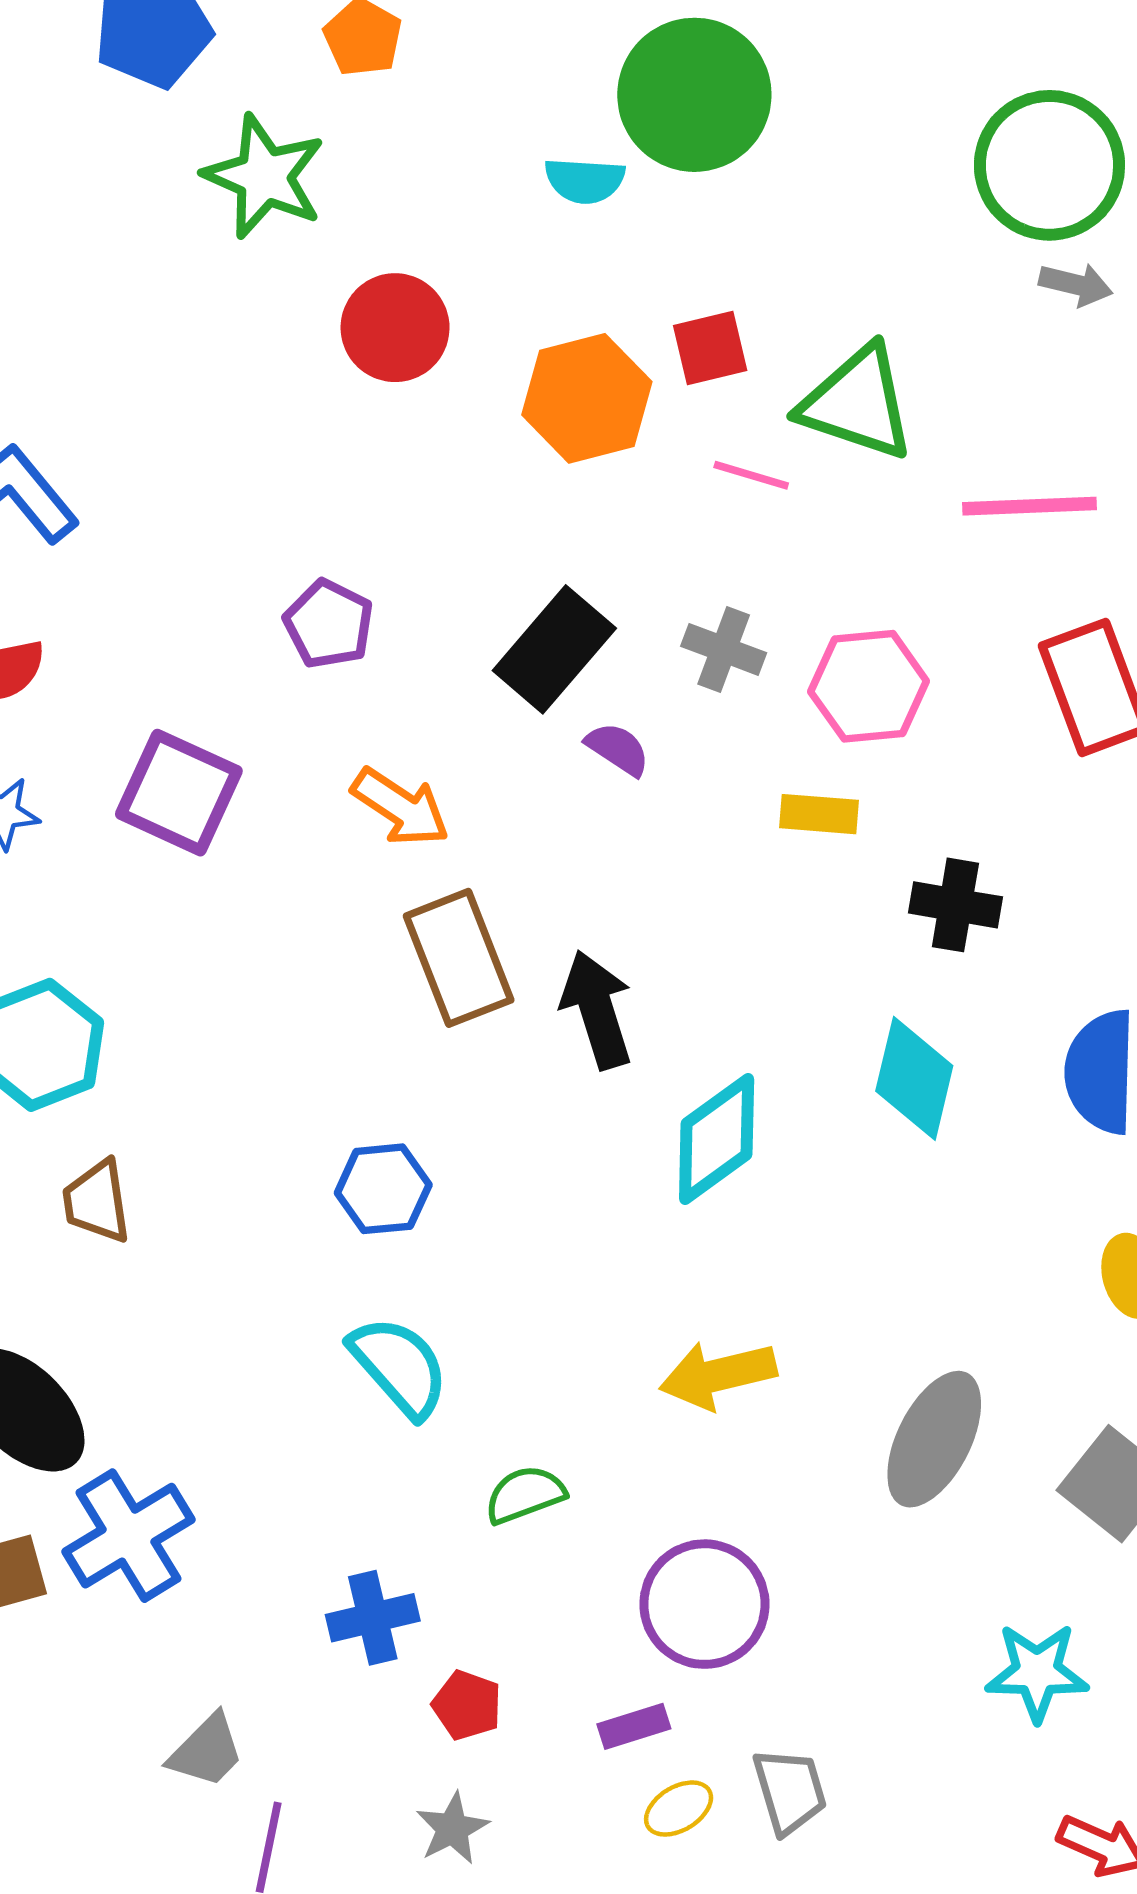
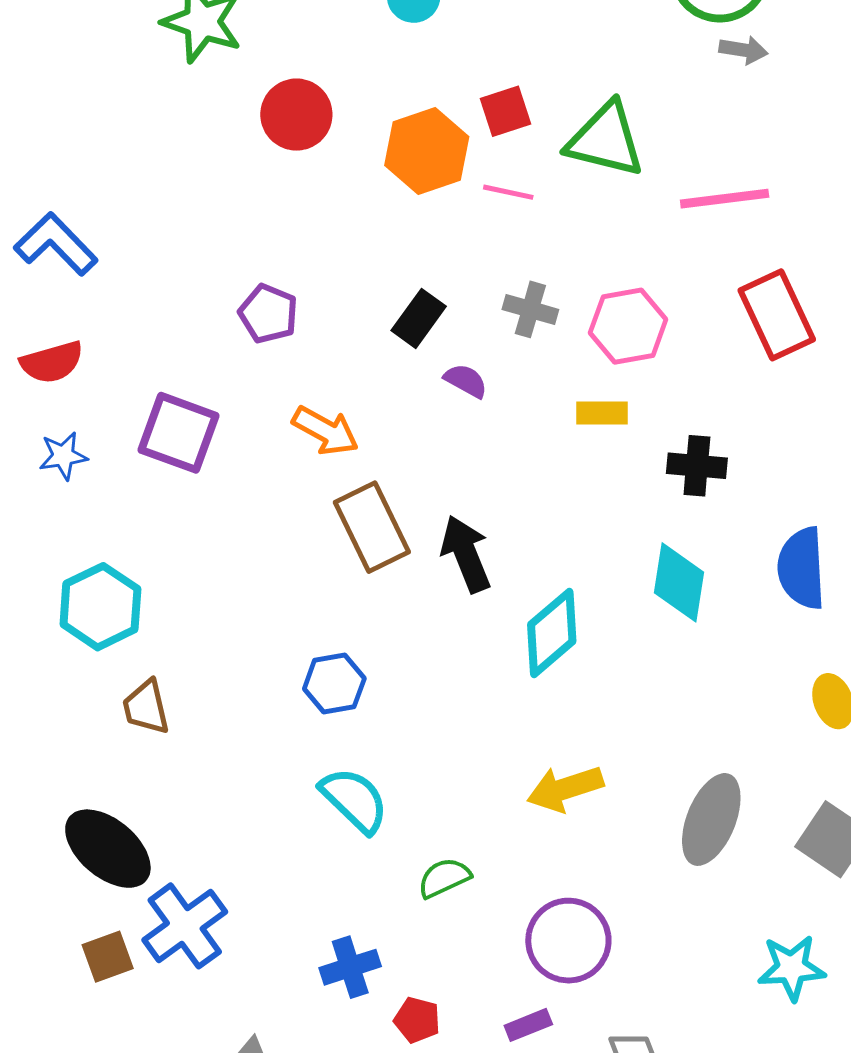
pink line: (751, 475) -> (508, 192), moved
black rectangle: (554, 649) -> (419, 318), size x0.7

